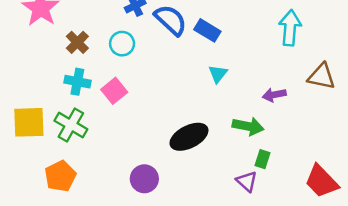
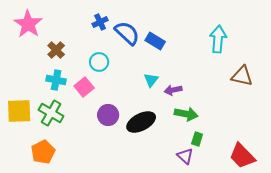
cyan circle: (122, 44) -> (99, 62), moved
cyan triangle: (218, 74) -> (151, 80), moved
purple arrow: (274, 95) -> (173, 90), moved
purple circle: (144, 179) -> (108, 115), moved

